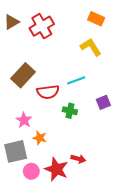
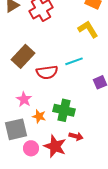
green cross: (70, 111) -> (64, 110), moved, size x1.5

